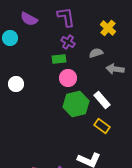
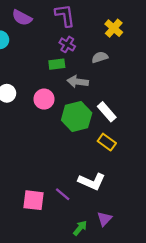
gray arrow: (115, 69) -> (78, 82), moved
pink circle: (68, 78) -> (44, 99), moved

